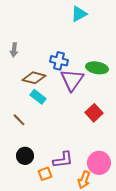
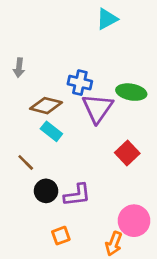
black circle: (25, 156) -> (46, 191), moved
purple L-shape: (63, 160) -> (77, 195), moved

